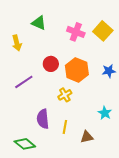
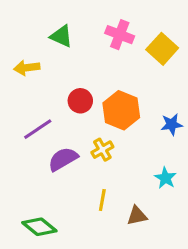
pink cross: (76, 32) -> (120, 35), moved
yellow arrow: (17, 43) -> (27, 68), turned 98
blue star: (109, 71) -> (172, 124), moved
purple semicircle: (43, 119) -> (63, 159), moved, turned 66

